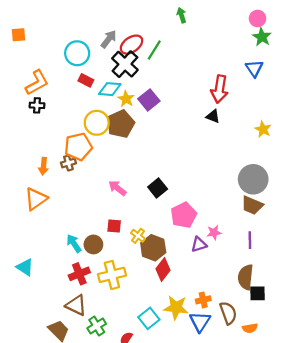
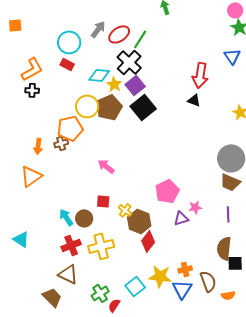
black cross: (125, 64) -> (129, 62), moved
red rectangle: (86, 80) -> (67, 64), moved
black square: (158, 188) -> (143, 107), moved, size x1.4
green cross: (97, 326) -> (100, 293), moved

